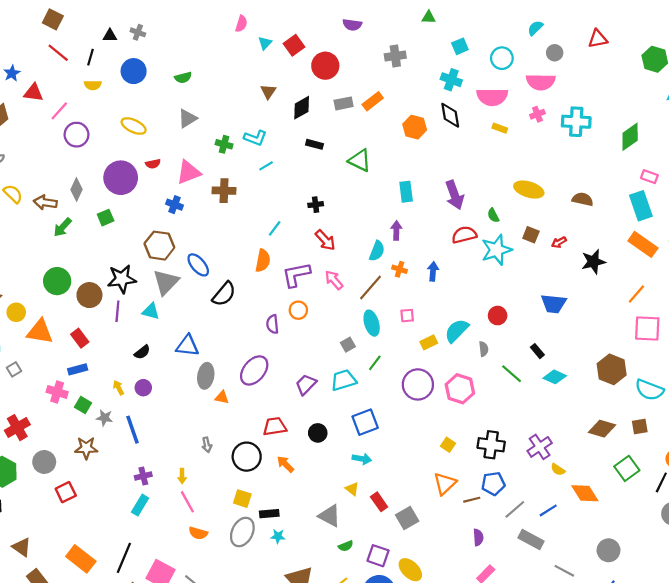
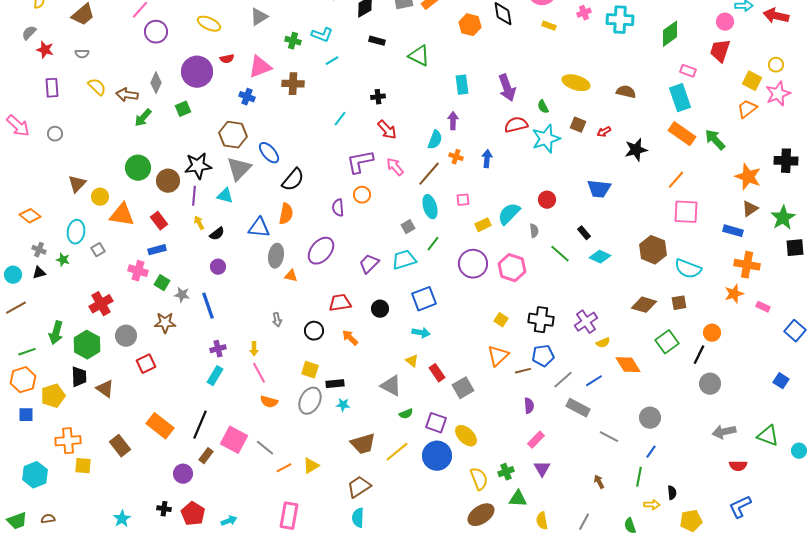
orange semicircle: (263, 261) -> (286, 214), moved
yellow arrow: (119, 388) -> (199, 223), moved
black circle: (247, 457) -> (314, 331), size x0.7
yellow semicircle: (558, 470) -> (603, 343), turned -56
brown triangle: (22, 547) -> (105, 389), moved

